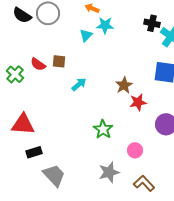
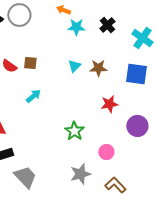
black cross: (152, 23) -> (107, 25), moved, turned 35
cyan triangle: (86, 35) -> (74, 66), moved
cyan arrow: (79, 84) -> (33, 96), moved
brown star: (124, 85) -> (98, 68), moved, turned 30

